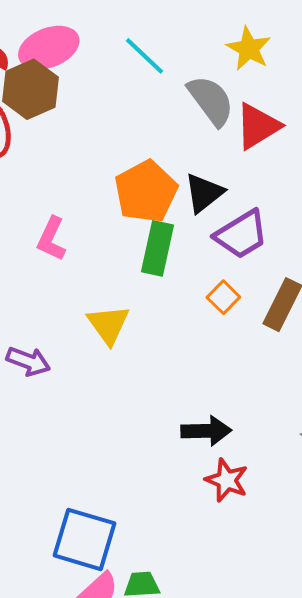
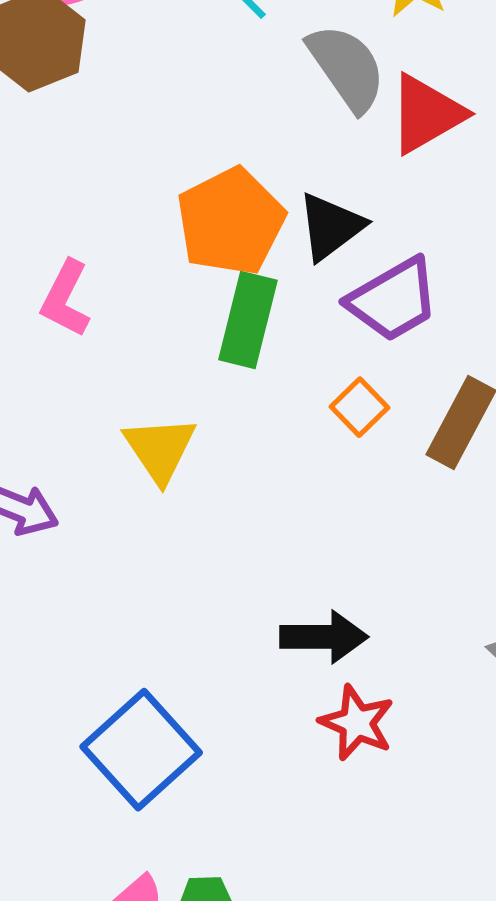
blue square: (84, 539) -> (141, 750), moved, turned 30

